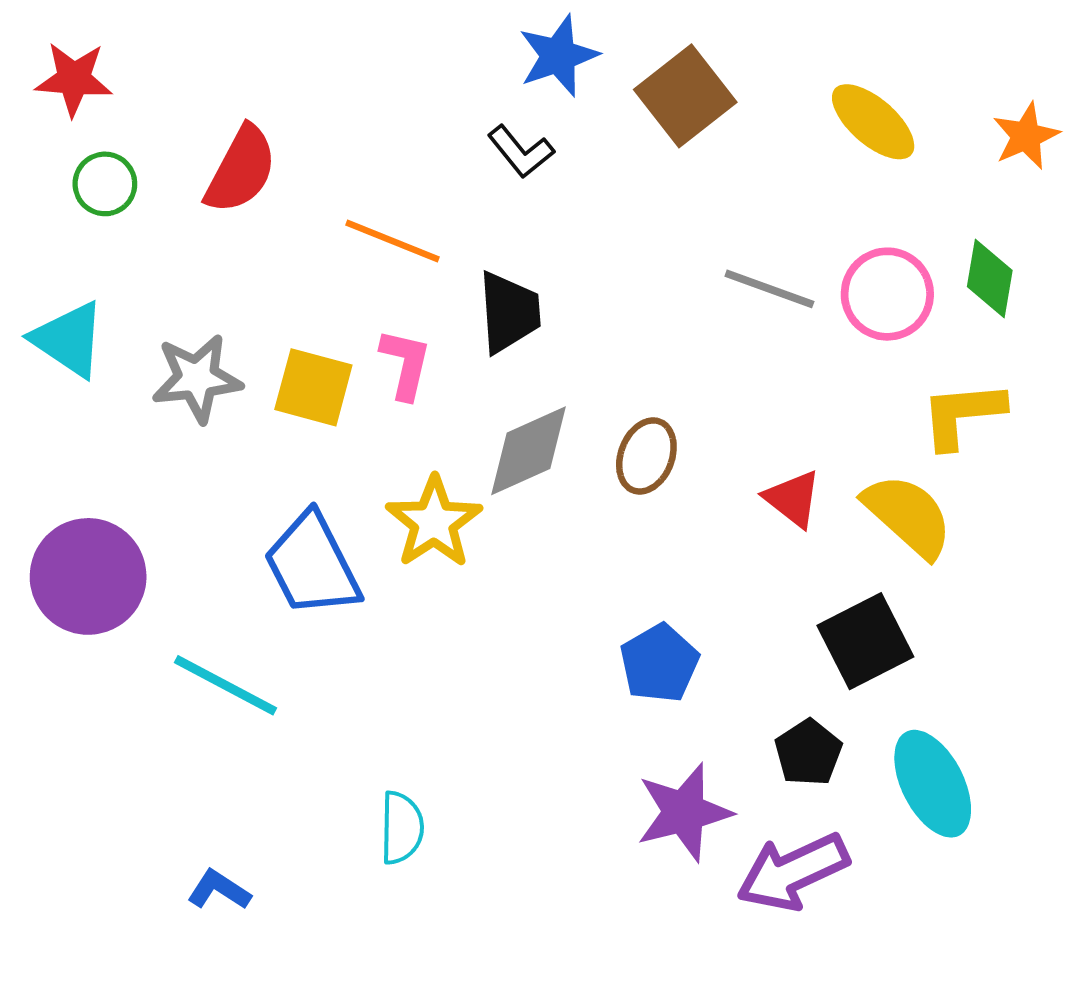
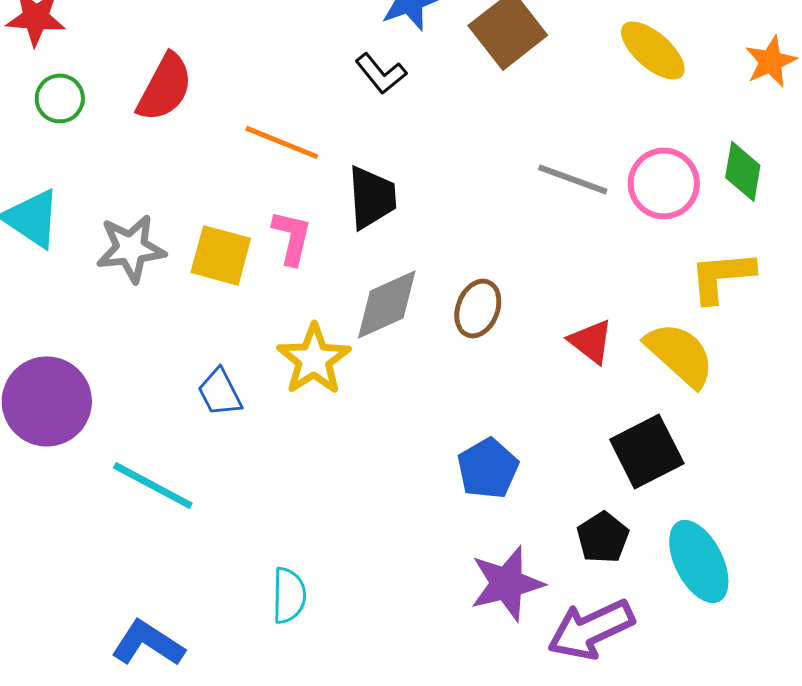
blue trapezoid: (312, 565) -> (220, 392), size x0.6
blue L-shape: (219, 890) -> (148, 643), size x1.5

